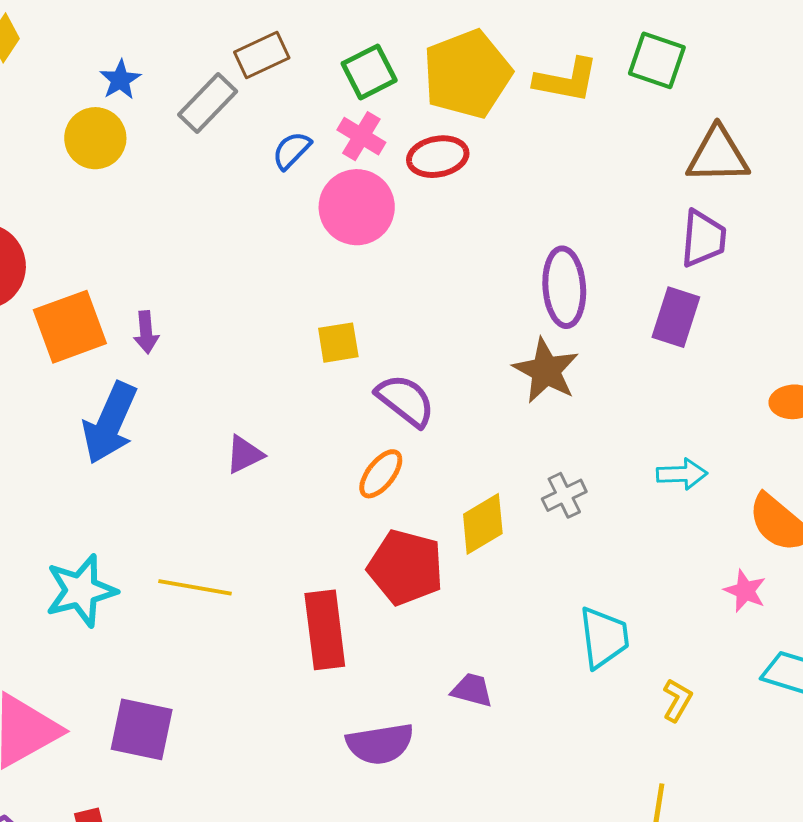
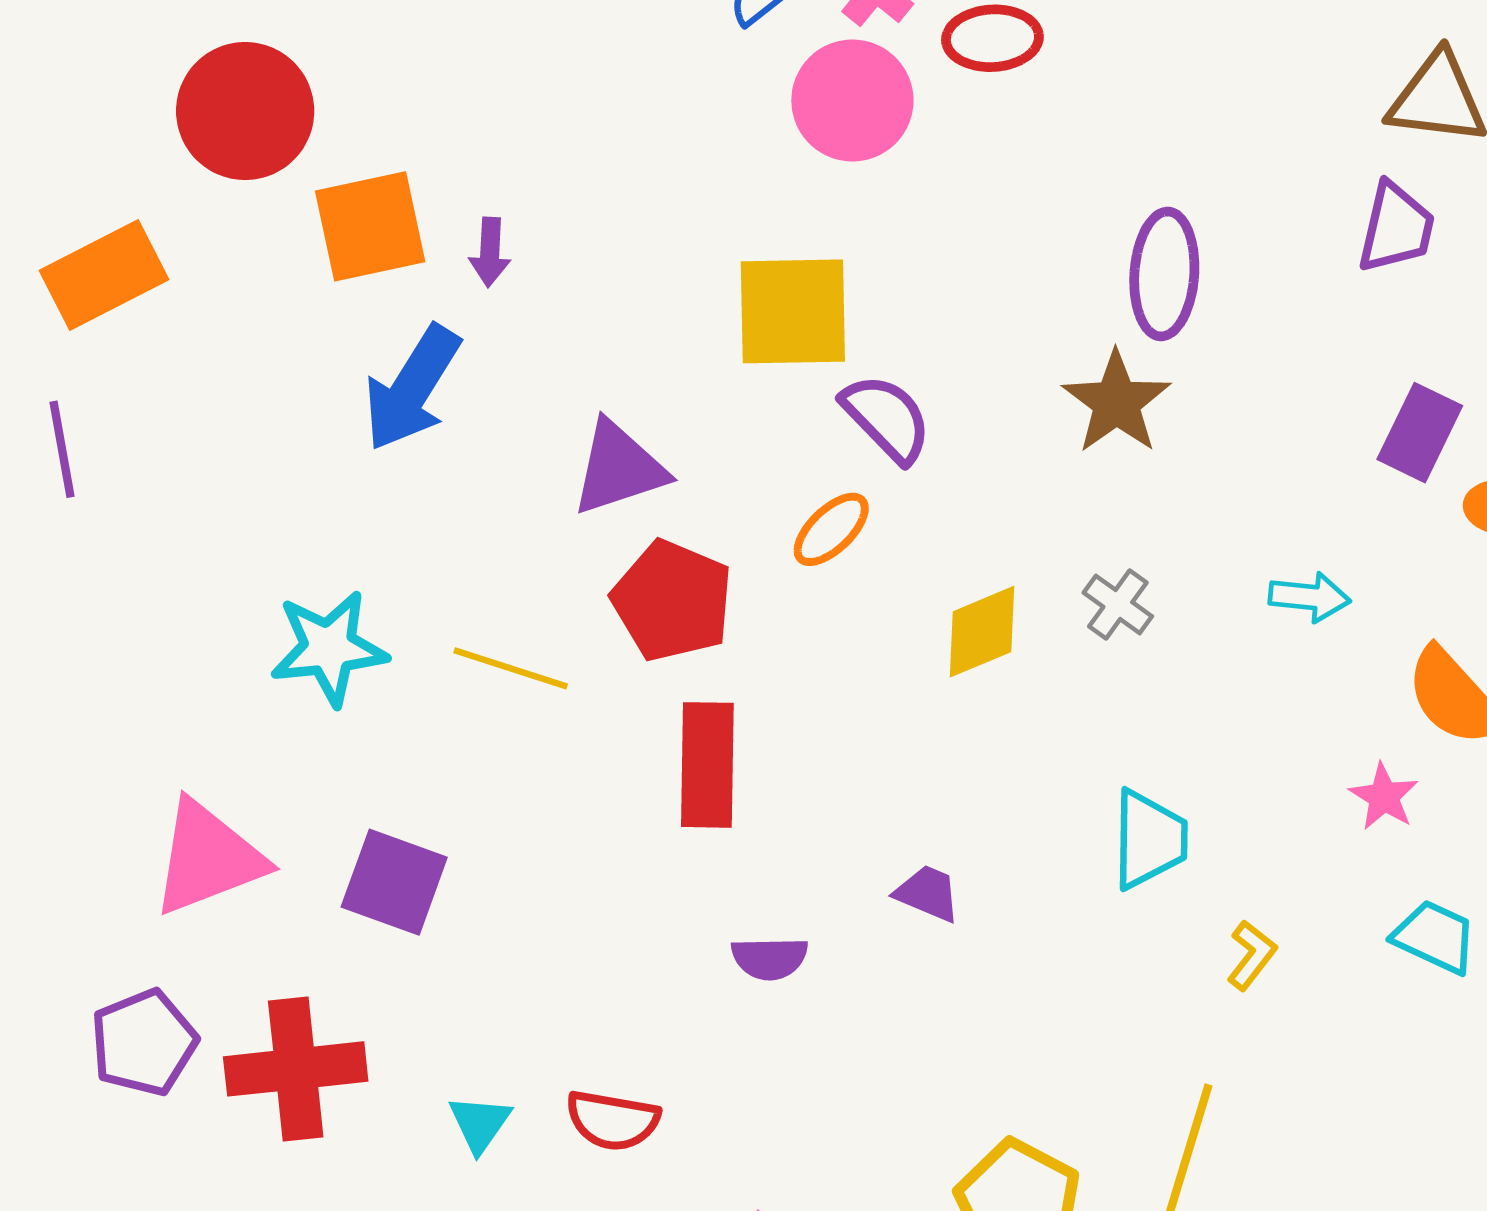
purple rectangle: (676, 317) -> (1420, 433), moved
yellow square: (338, 343) -> (793, 311), size x1.8
purple triangle: (244, 454) -> (619, 468), size x1.6
gray cross: (564, 495) -> (1118, 604), turned -36
red pentagon: (406, 567) -> (672, 601), moved
purple semicircle: (380, 744) -> (770, 958), size x0.7

